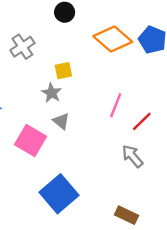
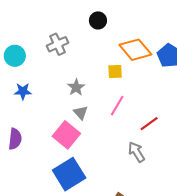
yellow square: (63, 71) -> (115, 72), moved
pink line: (116, 105) -> (117, 106), moved
pink square: (30, 140) -> (66, 135), moved

